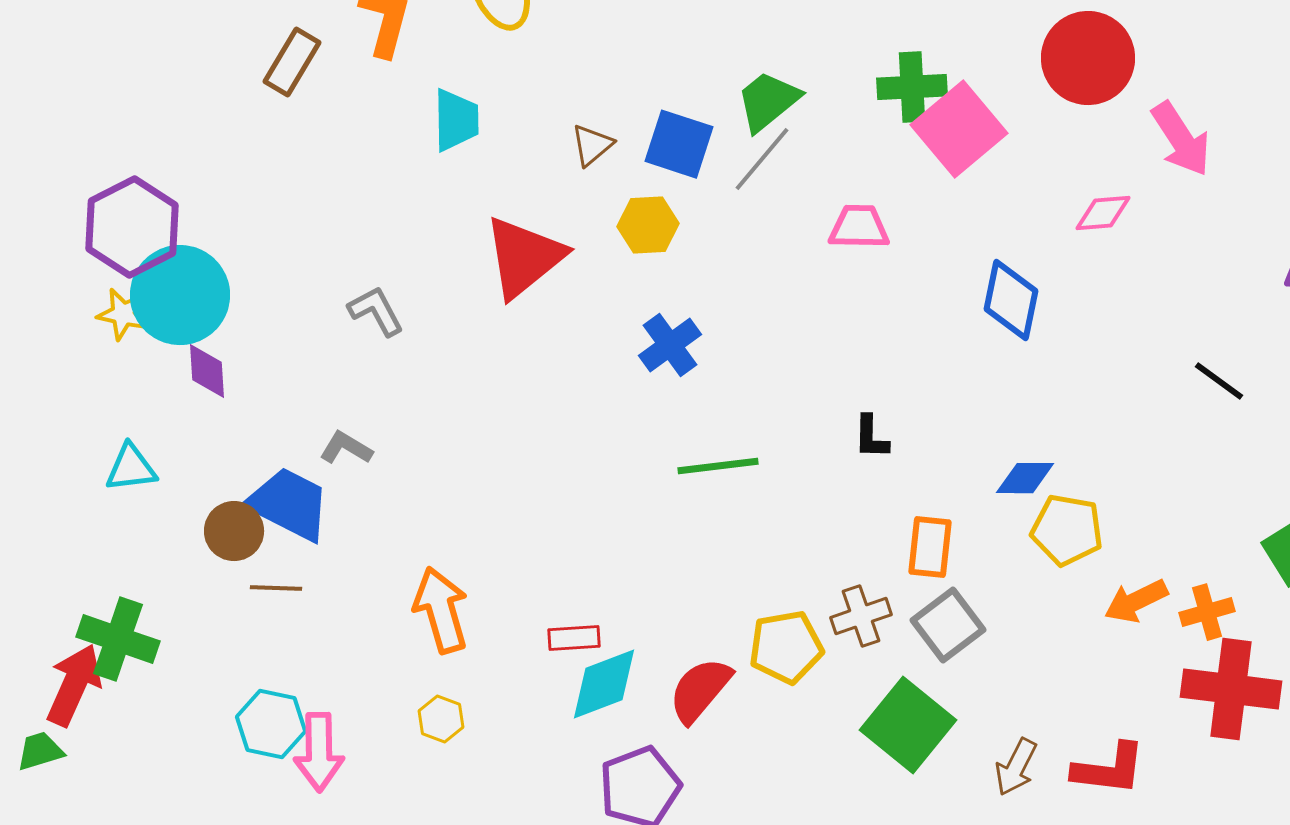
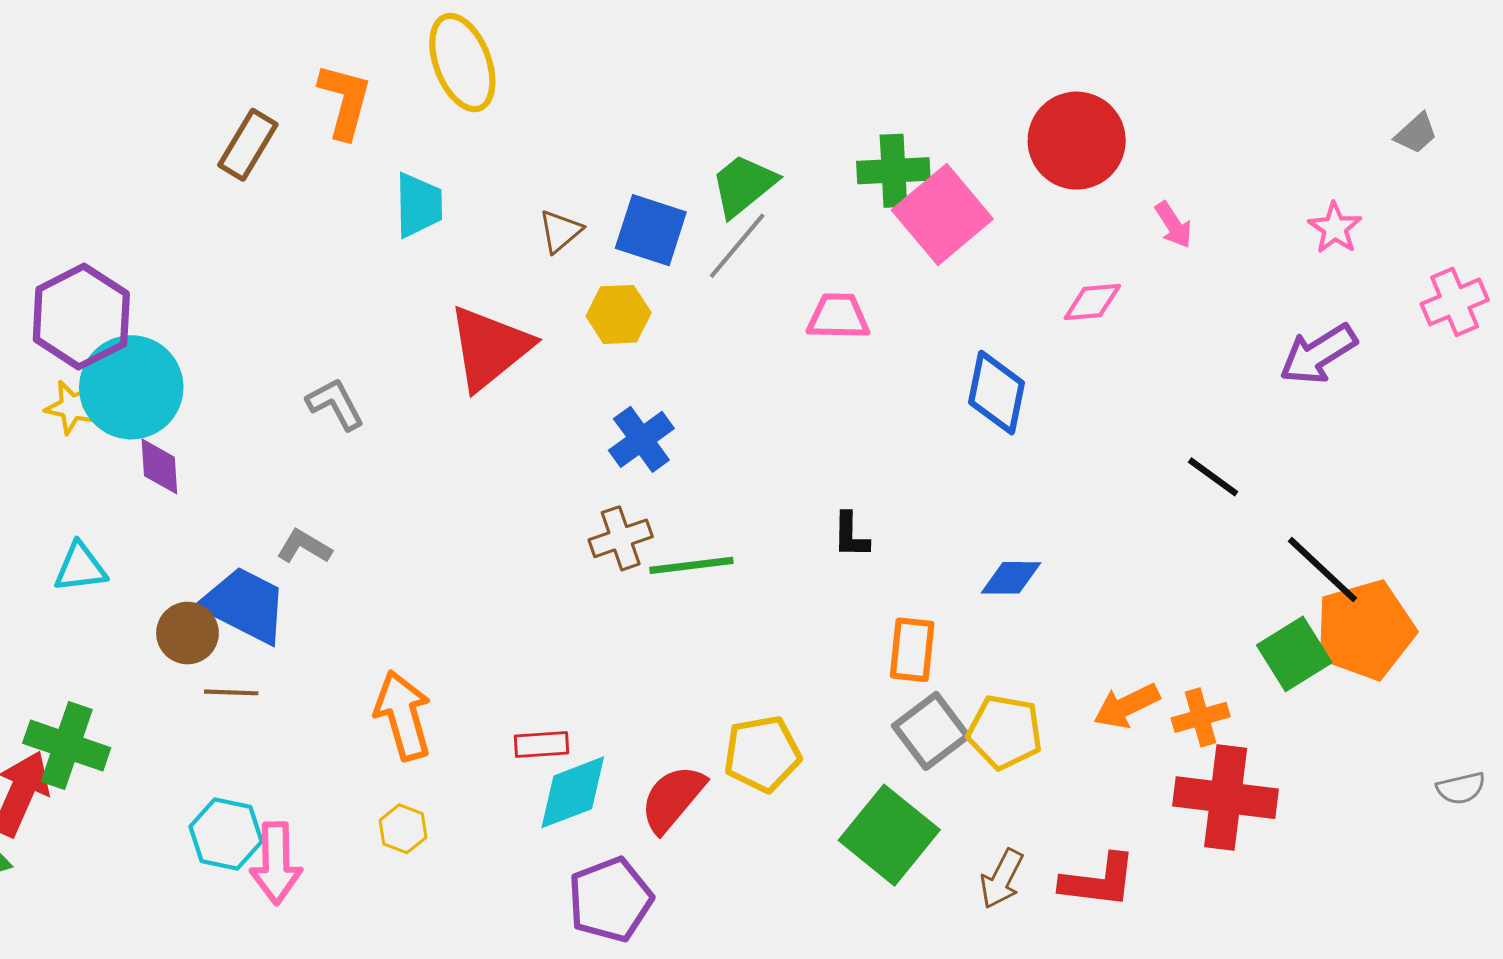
pink arrow: (1181, 139) -> (1173, 225), size x0.6
yellow pentagon: (1067, 530) -> (1005, 732), moved
brown cross: (861, 616) -> (621, 538), moved

